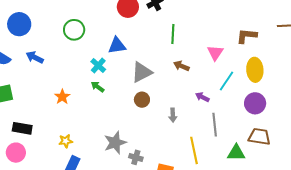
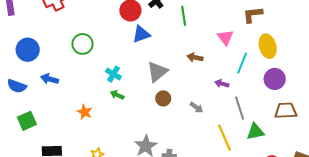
green line: (173, 34) -> (184, 16), moved
blue triangle: (117, 45) -> (141, 34), moved
gray arrow: (173, 115) -> (197, 107), turned -40
green triangle: (236, 153) -> (255, 132), moved

